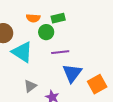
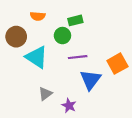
orange semicircle: (33, 18) -> (38, 16), moved
orange square: (97, 84) -> (117, 64), moved

